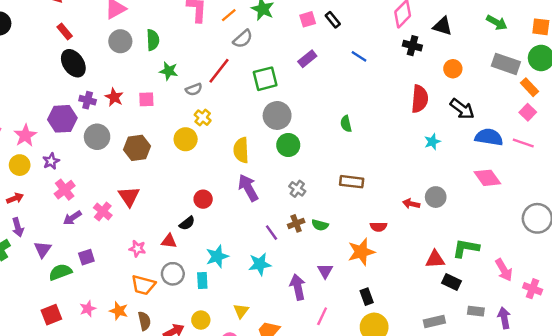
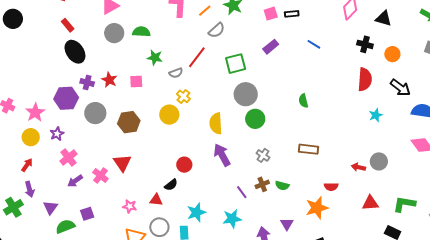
black rectangle: (333, 20) -> (292, 14), turned -56
green semicircle: (153, 40) -> (141, 32), turned -84
black cross: (412, 46) -> (365, 44), moved
red arrow: (15, 198) -> (27, 165), turned -32
red triangle: (435, 259) -> (370, 203), moved

